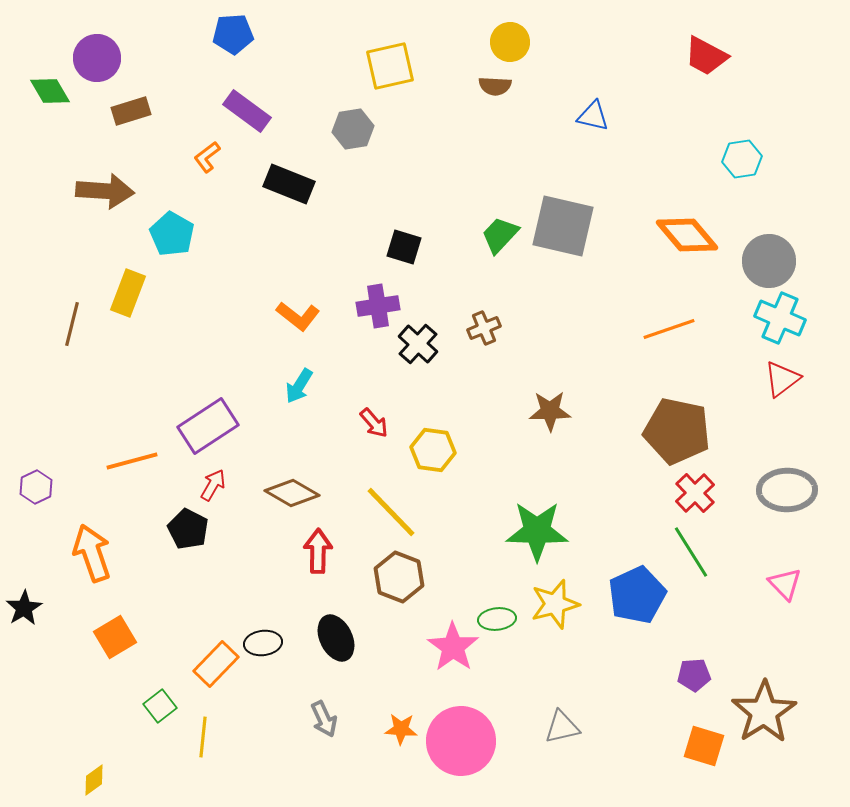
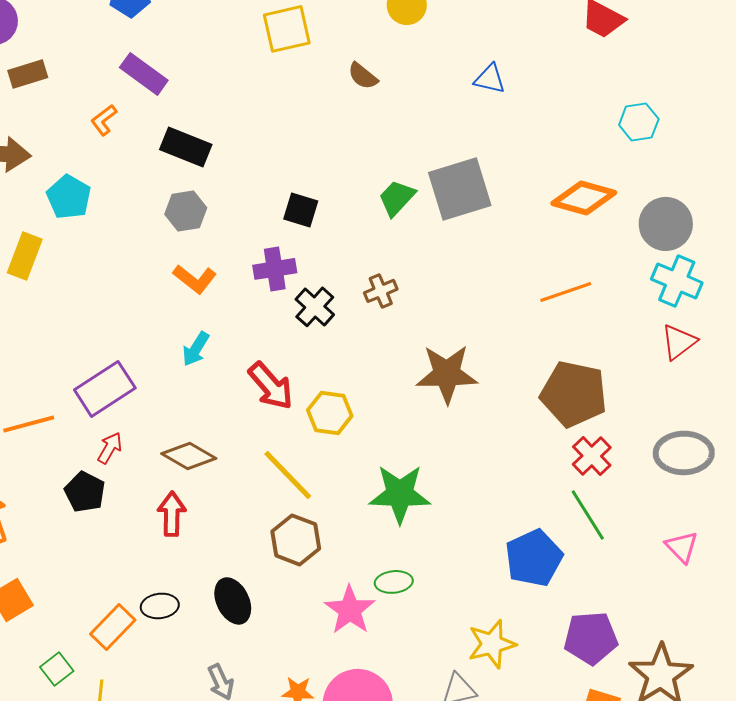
brown semicircle: (495, 86) -> (363, 76), moved, turned 36
gray hexagon: (353, 129) -> (186, 211), moved
gray square: (563, 226) -> (460, 189), turned -30
orange diamond: (687, 235) -> (584, 198), turned -34
brown star: (550, 411) -> (447, 374), size x1.5
red arrow: (374, 423) -> (271, 386), size x1.6
green star: (537, 531) -> (400, 494), moved
red arrow: (318, 551) -> (172, 514), moved
yellow star: (555, 604) -> (492, 644), moved
purple pentagon: (694, 675) -> (591, 638), size x1.6

